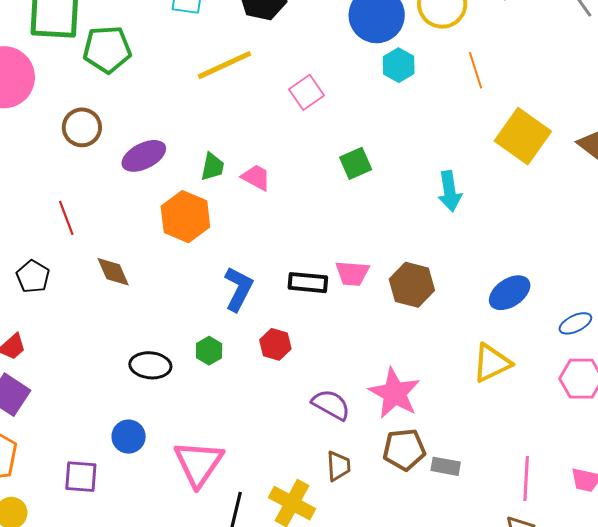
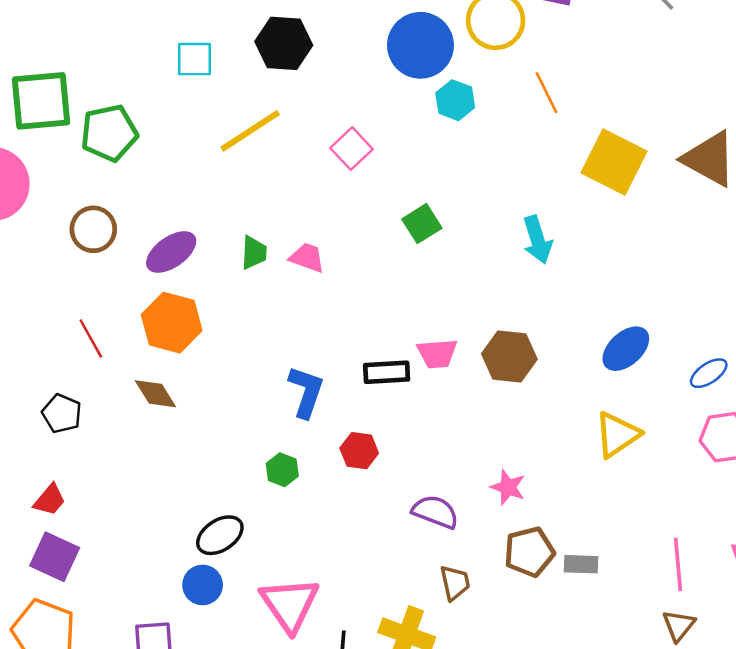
orange hexagon: (185, 217) -> (172, 323), moved
black ellipse: (150, 365) -> (220, 535), moved, turned -30
pink star: (394, 393) -> (508, 487), size x0.6

